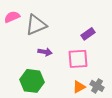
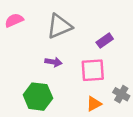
gray triangle: (36, 25) -> (59, 26), moved
gray cross: (97, 86) -> (121, 94), moved

